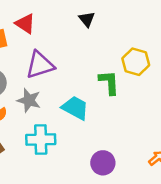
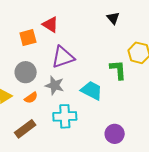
black triangle: (87, 19) -> (113, 18), moved

